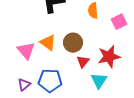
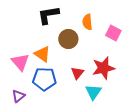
pink square: (119, 22) -> (113, 33), turned -35
brown circle: (73, 43) -> (68, 39), moved
blue pentagon: (50, 81) -> (44, 79), moved

